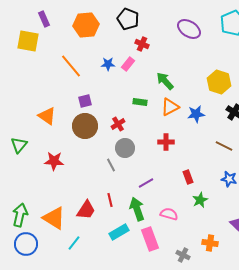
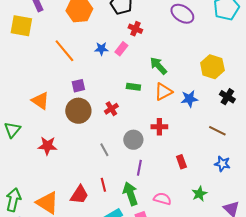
gray circle: (125, 148) -> (133, 140), moved
purple line: (146, 183) -> (139, 168), turned -49
green star: (200, 200) -> (199, 194), moved

